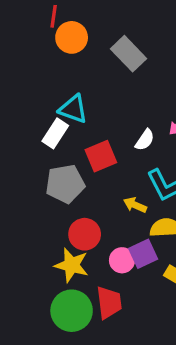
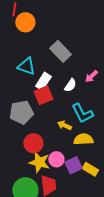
gray rectangle: (129, 54) -> (60, 51), moved
white rectangle: (55, 133) -> (43, 81), moved
purple square: (143, 254) -> (73, 165), moved
yellow star: (72, 265) -> (39, 162), moved

